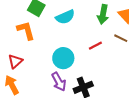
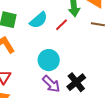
red line: (95, 46) -> (62, 25), moved

